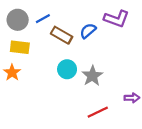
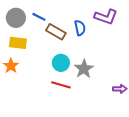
blue line: (43, 19) -> (39, 17), turned 56
blue semicircle: (88, 31) -> (80, 28), turned 119
red line: (98, 112) -> (61, 85), moved, turned 42

